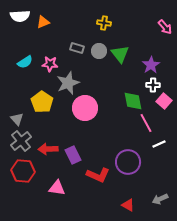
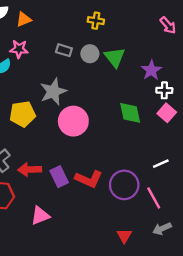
pink star: (50, 64) -> (19, 49), moved
white cross: (153, 85) -> (164, 90), moved
yellow pentagon: (42, 102) -> (23, 114), turned 30
pink line: (146, 123) -> (154, 198), moved
red L-shape: (98, 175) -> (89, 179), moved
pink triangle: (57, 188) -> (40, 216), turned -30
red triangle: (128, 205) -> (124, 236), turned 32

